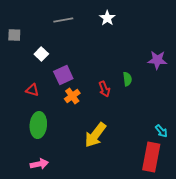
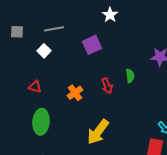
gray line: (63, 20) -> (54, 29), moved
purple square: (63, 75) -> (92, 45), moved

